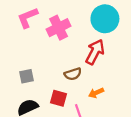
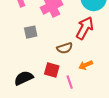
gray square: (27, 76) -> (31, 32), moved

